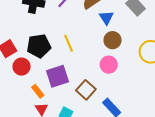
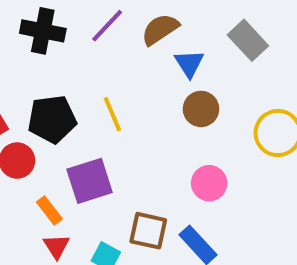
pink circle: (109, 65) -> (209, 183), moved
brown square: (86, 90) -> (148, 231), moved, turned -30

